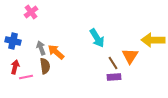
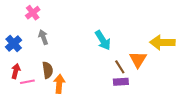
blue cross: (13, 41) -> (14, 44), turned 35
gray arrow: (41, 48) -> (43, 37), moved
orange arrow: (56, 52) -> (59, 84), moved, turned 54

